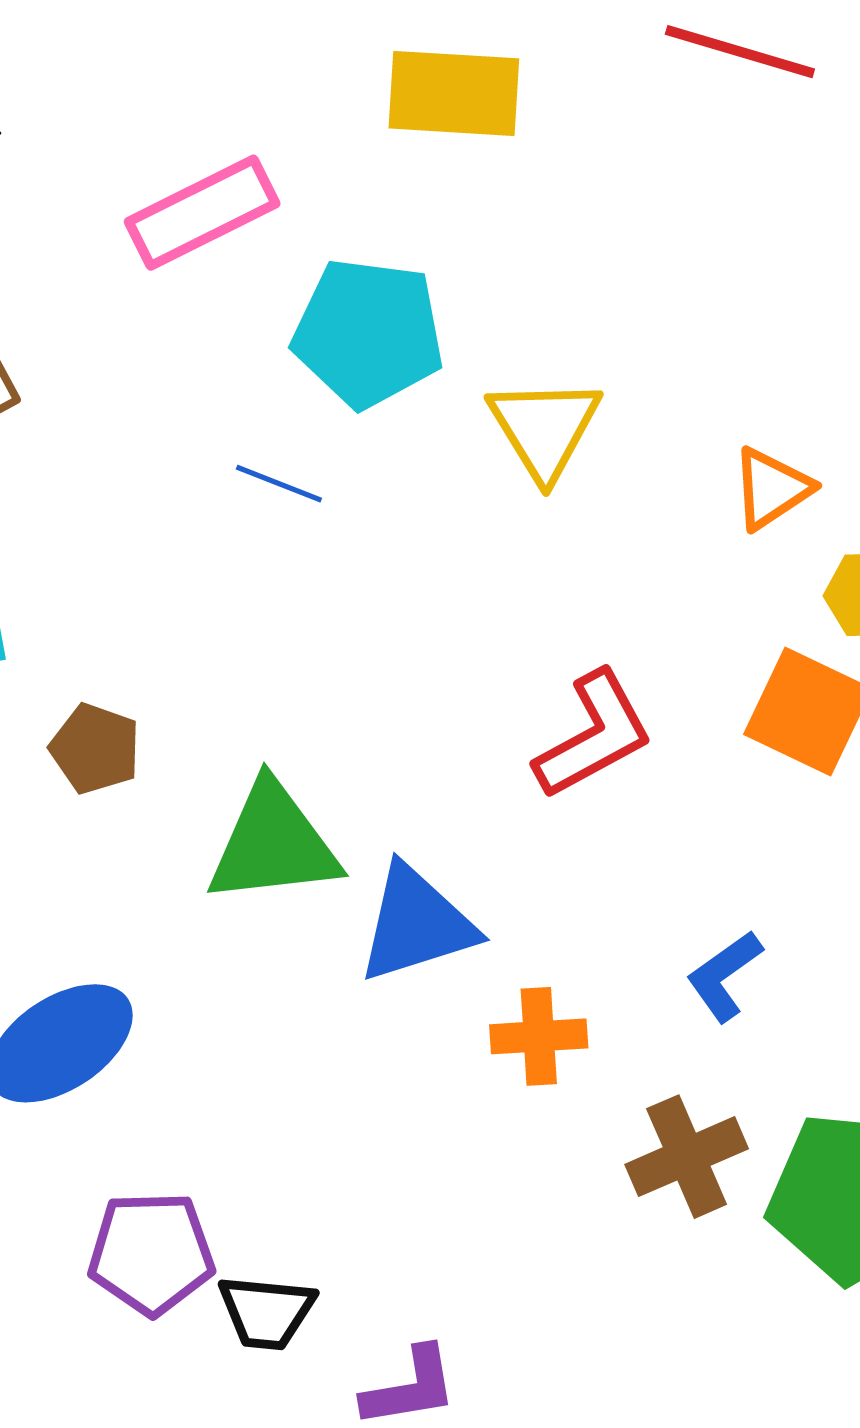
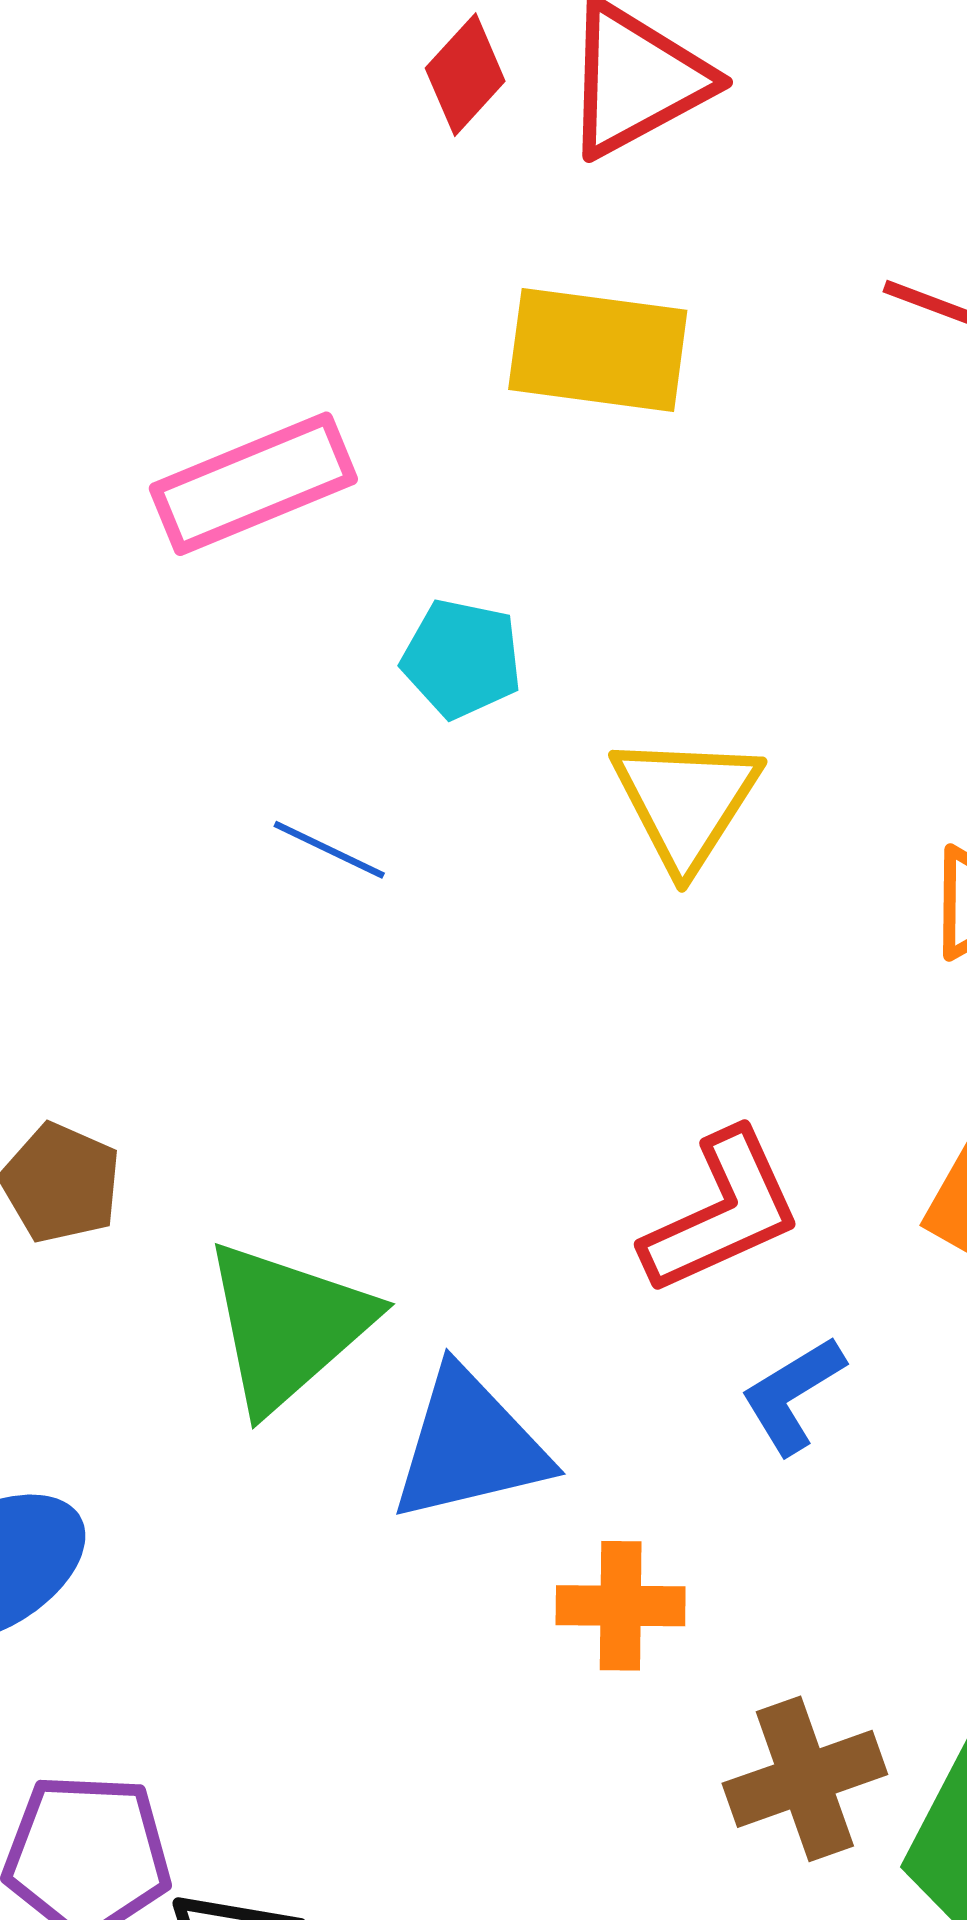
cyan pentagon: (368, 333) -> (462, 659), size x0.6
green triangle: (273, 844) -> (288, 1325), turned -39
blue L-shape: (724, 976) -> (793, 1395), moved

